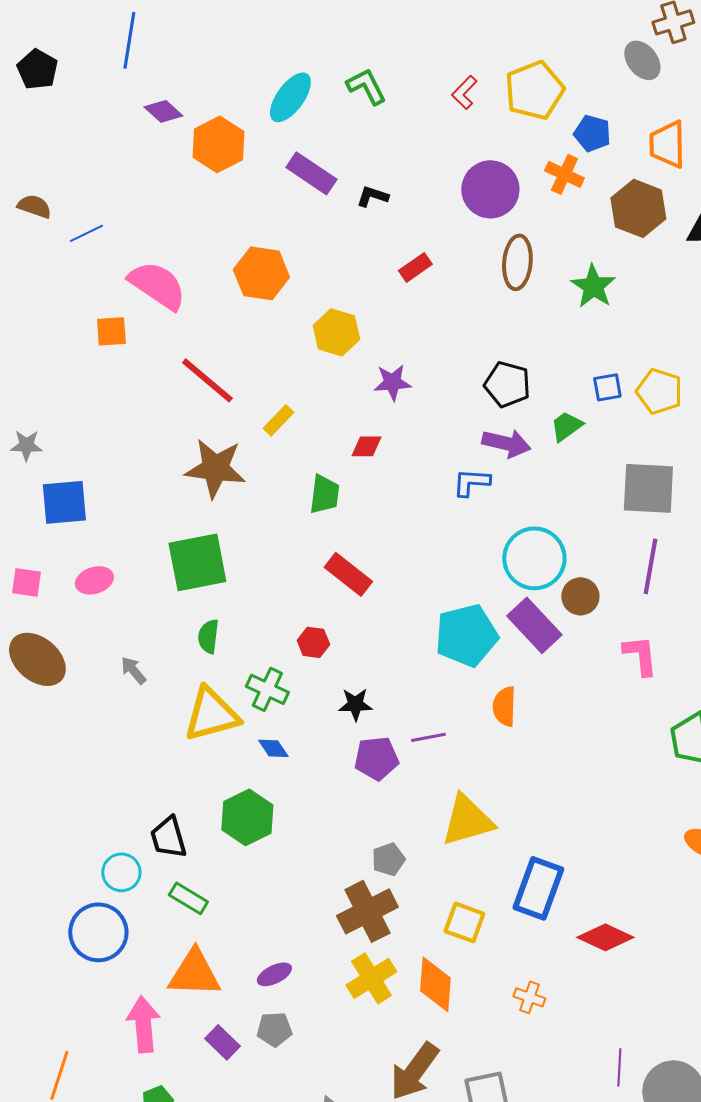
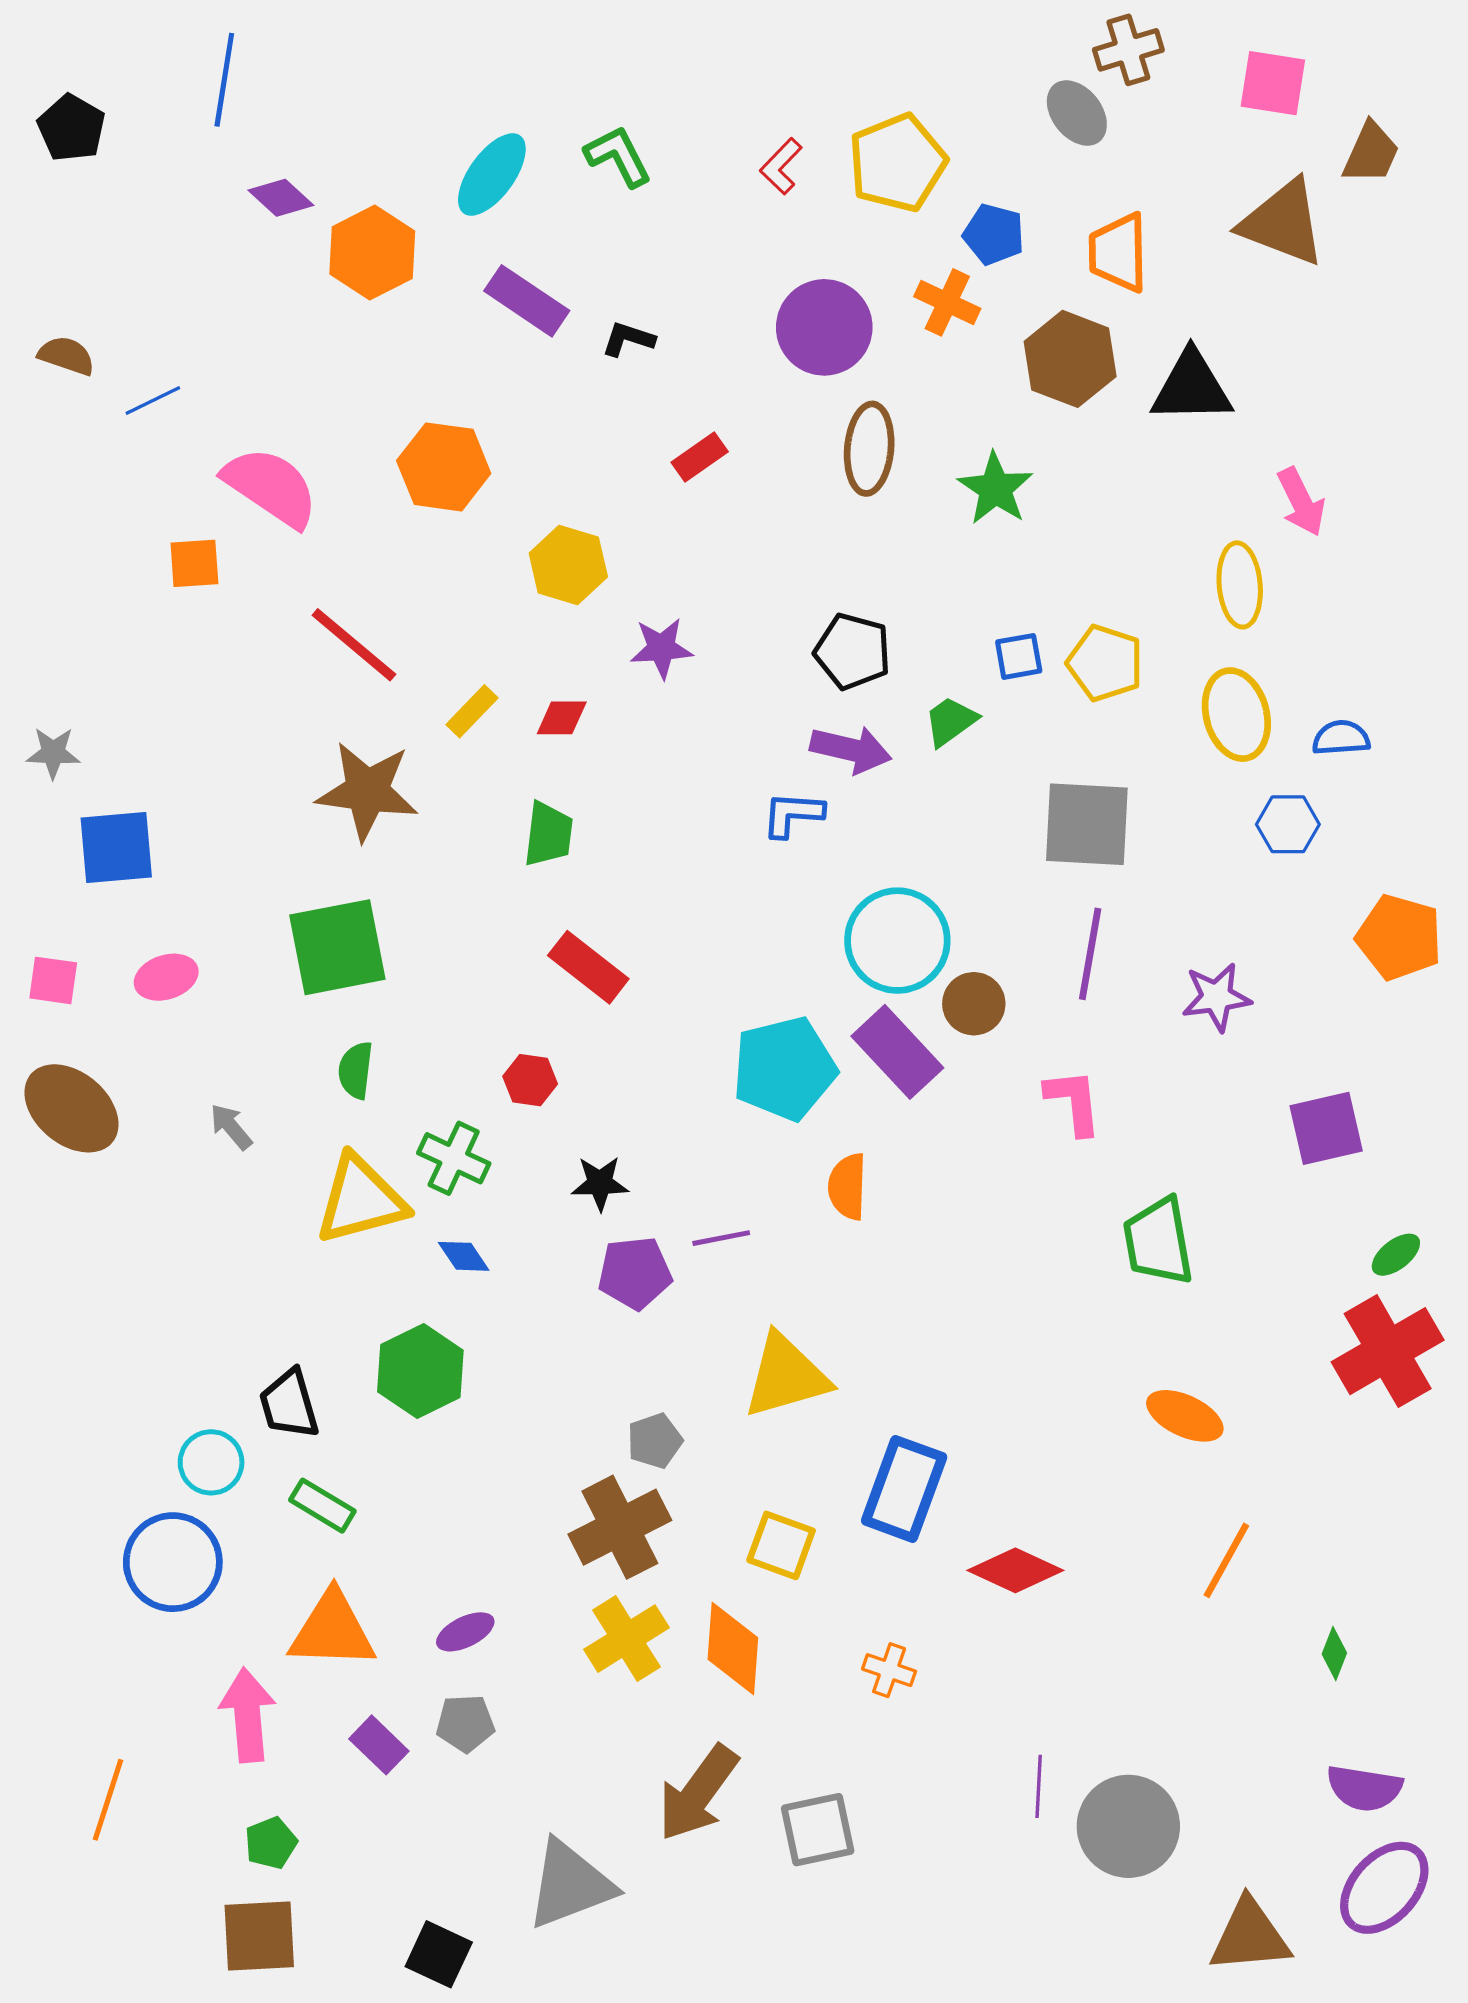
red diamond: (366, 446) -> (562, 718), moved

